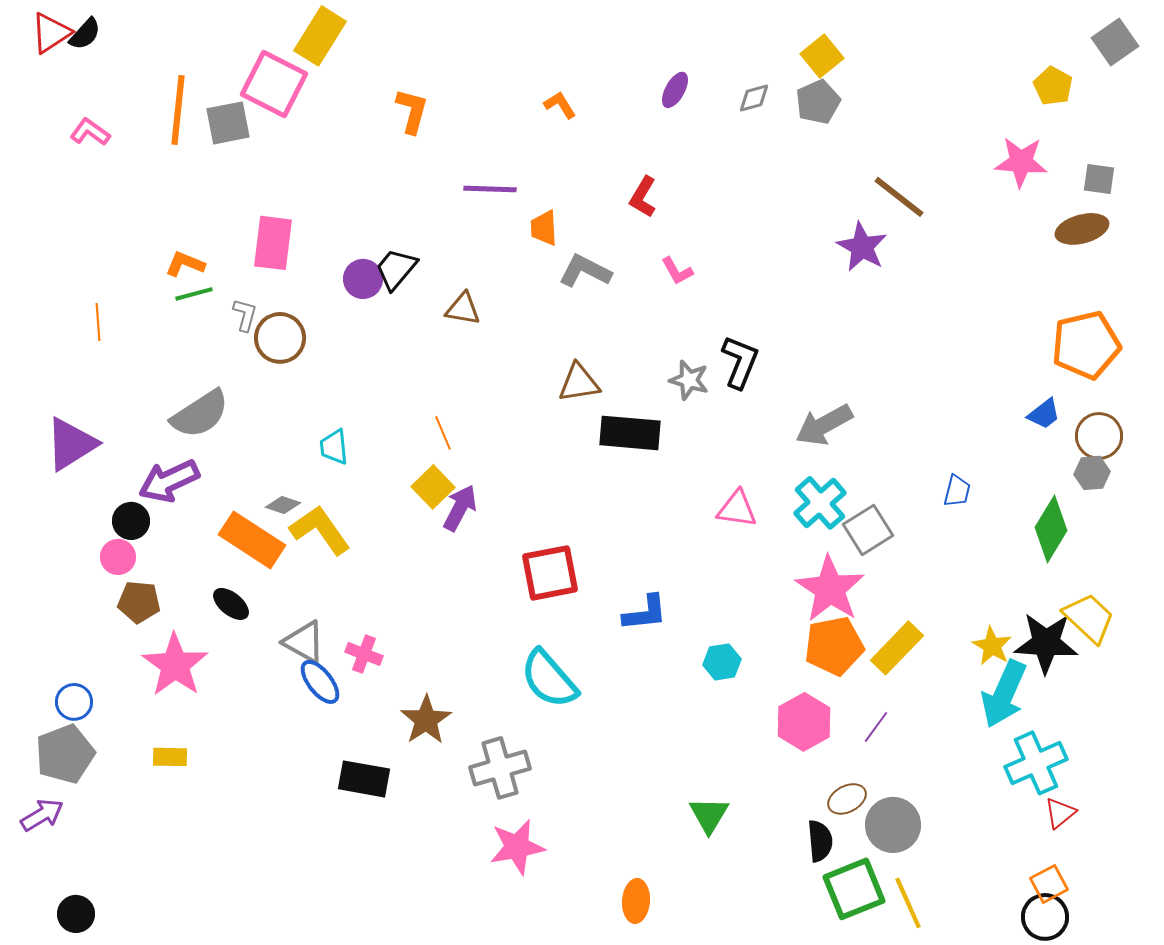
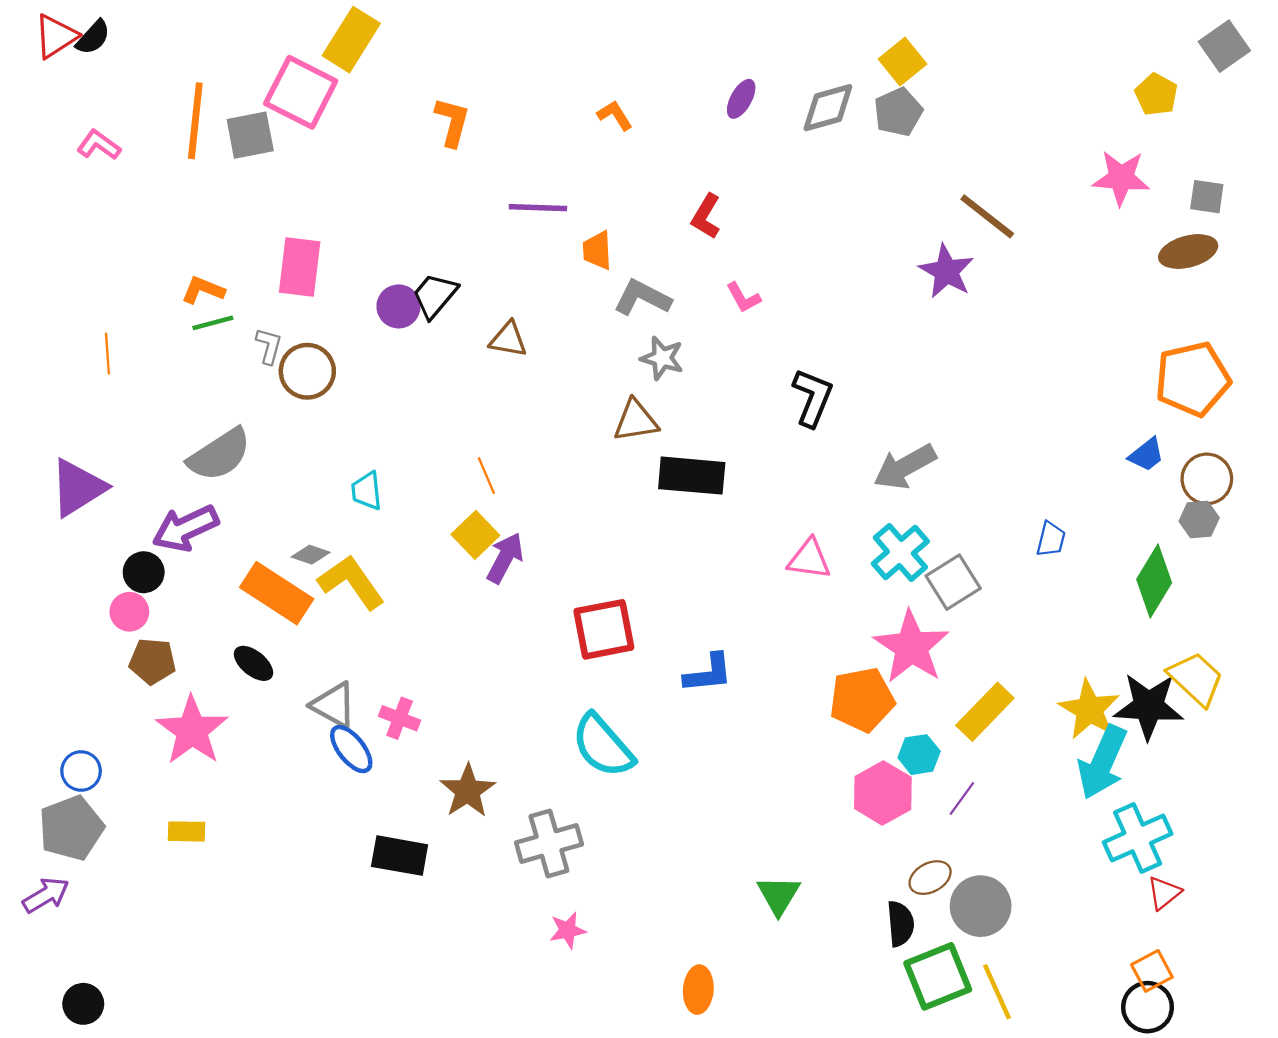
gray diamond: (754, 98) -> (828, 108), size x1.6
gray star: (689, 380) -> (662, 358), moved
orange pentagon: (834, 646) -> (862, 700), moved
yellow star: (992, 646) -> (1089, 710), size x1.4
cyan hexagon: (722, 662) -> (919, 755), moved
pink star: (517, 847) -> (568, 930), size x0.6

